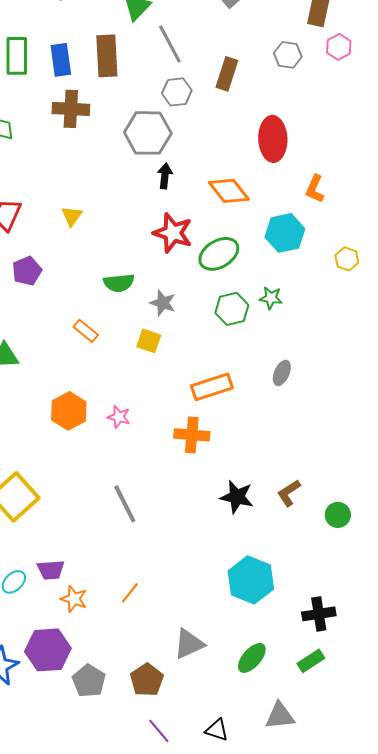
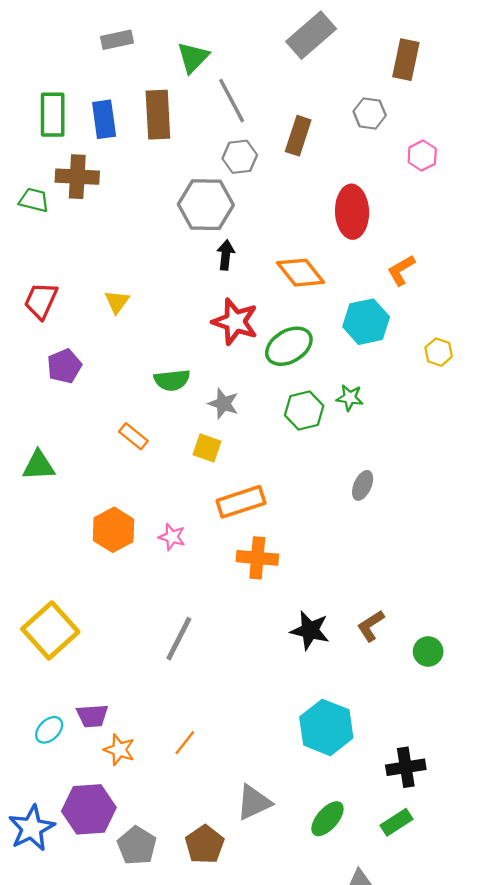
pink hexagon: (339, 47) -> (422, 156), moved
brown cross: (71, 109) -> (77, 177), moved
orange L-shape: (315, 189) -> (401, 270), turned 36
orange rectangle: (212, 387) -> (241, 502), moved
gray line: (125, 504) -> (179, 639), turned 54

